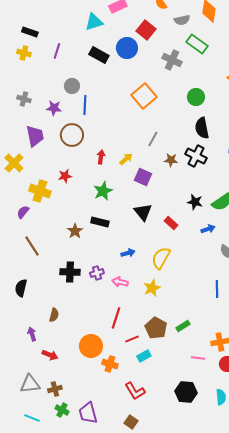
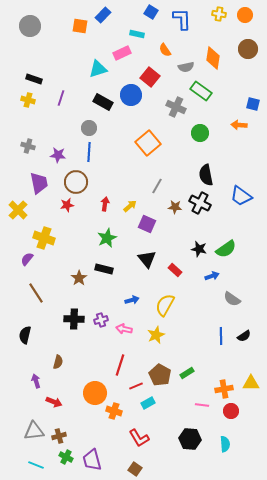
gray circle: (72, 86) -> (89, 128), moved
green circle: (196, 97) -> (200, 133), moved
red star: (65, 176) -> (67, 205), moved

